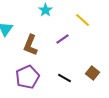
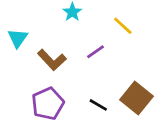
brown L-shape: (30, 45) -> (52, 60), turned -65
brown square: (92, 73) -> (136, 98), size x1.6

